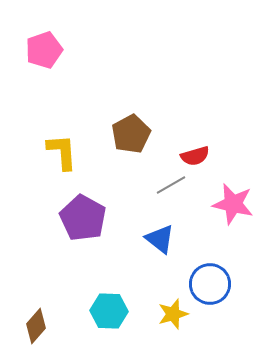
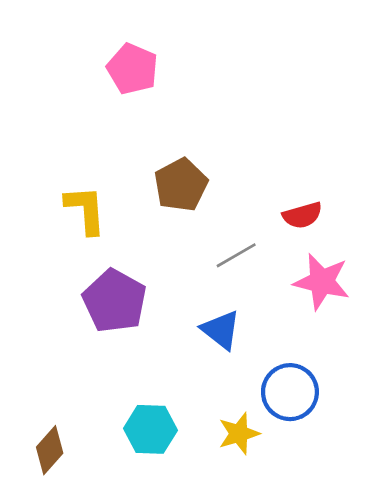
pink pentagon: (44, 50) -> (132, 69), moved, turned -30
red semicircle: (195, 156) -> (302, 215), moved

